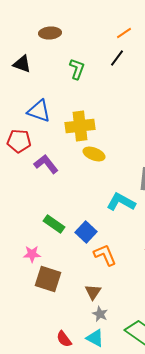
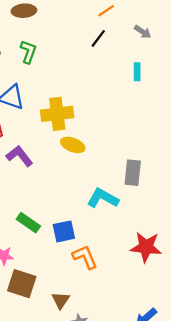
green L-shape: (77, 69) -> (28, 52), moved
blue square: (86, 232) -> (64, 231), turned 35
brown triangle: (93, 292) -> (61, 300), moved

